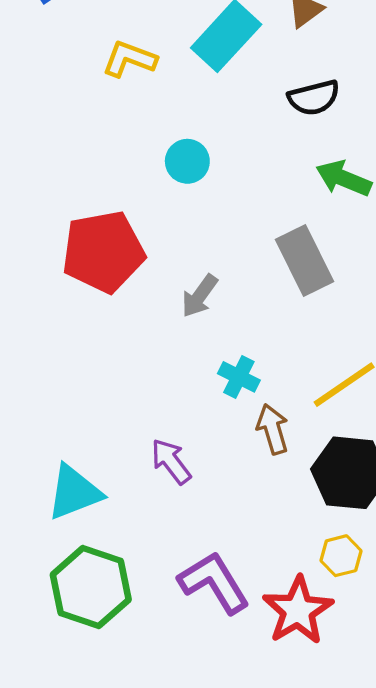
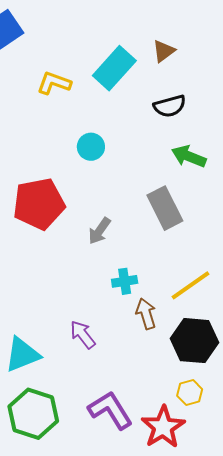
cyan cross: (239, 377) -> (125, 281), turned -35

